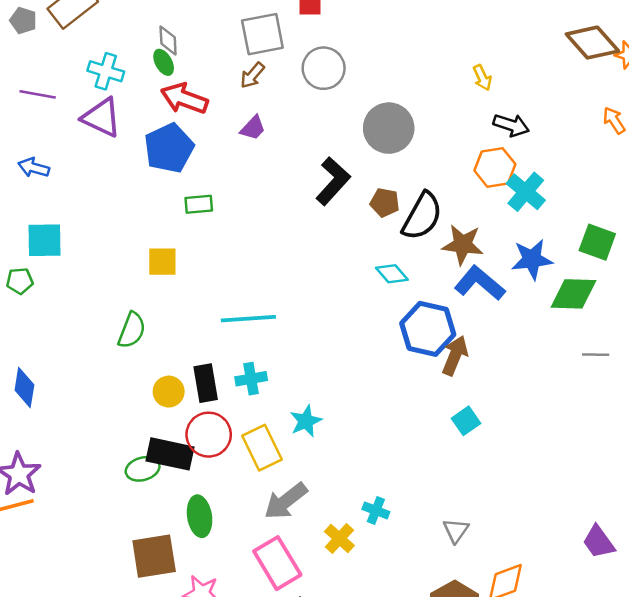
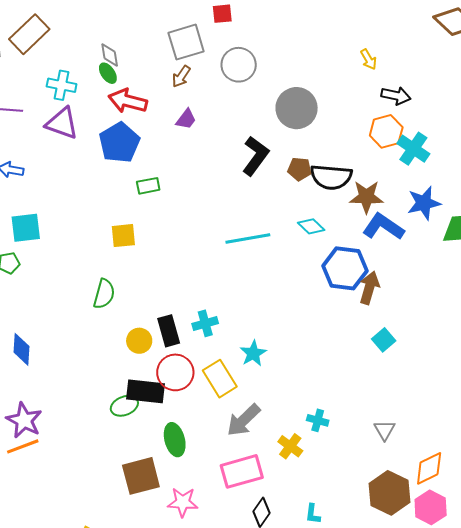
black semicircle: (422, 216) -> (331, 177), turned 72
cyan line: (248, 319) -> (248, 239), moved
pink rectangle: (277, 563) -> (242, 471), turned -69

